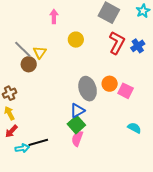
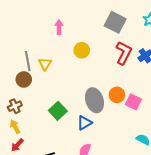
gray line: (23, 49) -> (28, 61), turned 36
brown circle: (29, 64) -> (24, 79), moved
green square: (76, 125) -> (58, 111), moved

